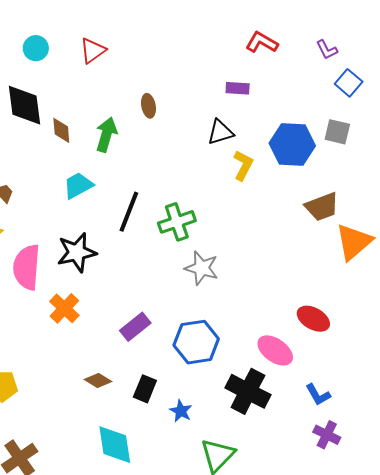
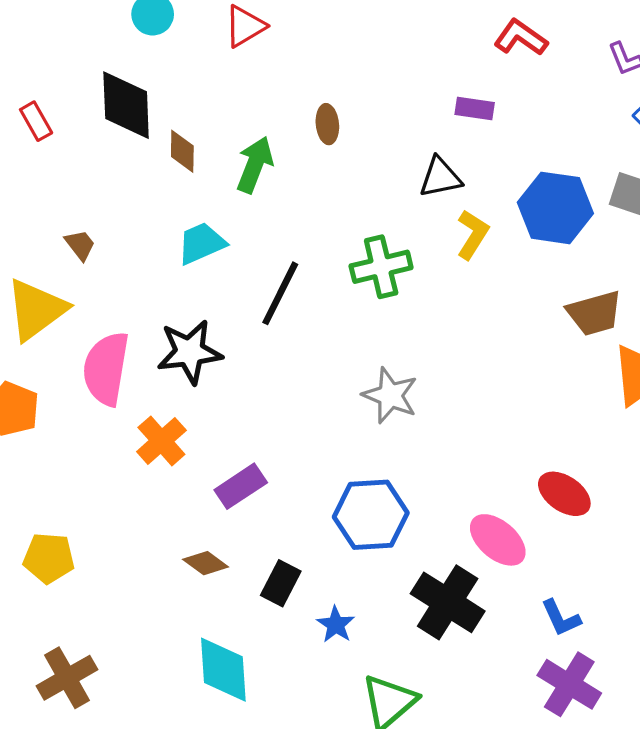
green cross: (177, 222) -> (381, 267), moved
purple rectangle: (135, 327) -> (241, 486), moved
purple cross: (327, 435) -> (569, 684), size x1.4

